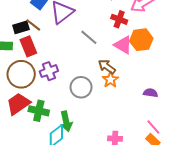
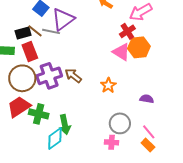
red cross: (119, 19) -> (127, 31), moved, turned 35
gray line: (89, 37) -> (51, 31), moved, turned -30
brown arrow: (107, 67) -> (73, 76), moved
purple cross: (49, 71) -> (49, 76), size x1.4
gray circle: (81, 87) -> (120, 123), moved

